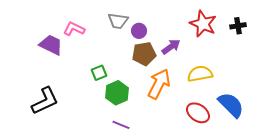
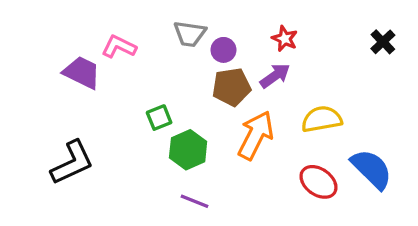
red star: (203, 24) -> (285, 39), moved, size x0.6
black cross: (238, 26) -> (383, 42), turned -35

